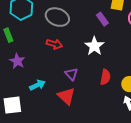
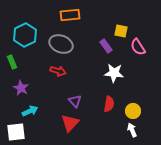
white star: (94, 46) -> (114, 73), moved, turned -30
cyan arrow: (37, 85) -> (30, 111), moved
red triangle: (66, 96) -> (70, 123), turned 30

